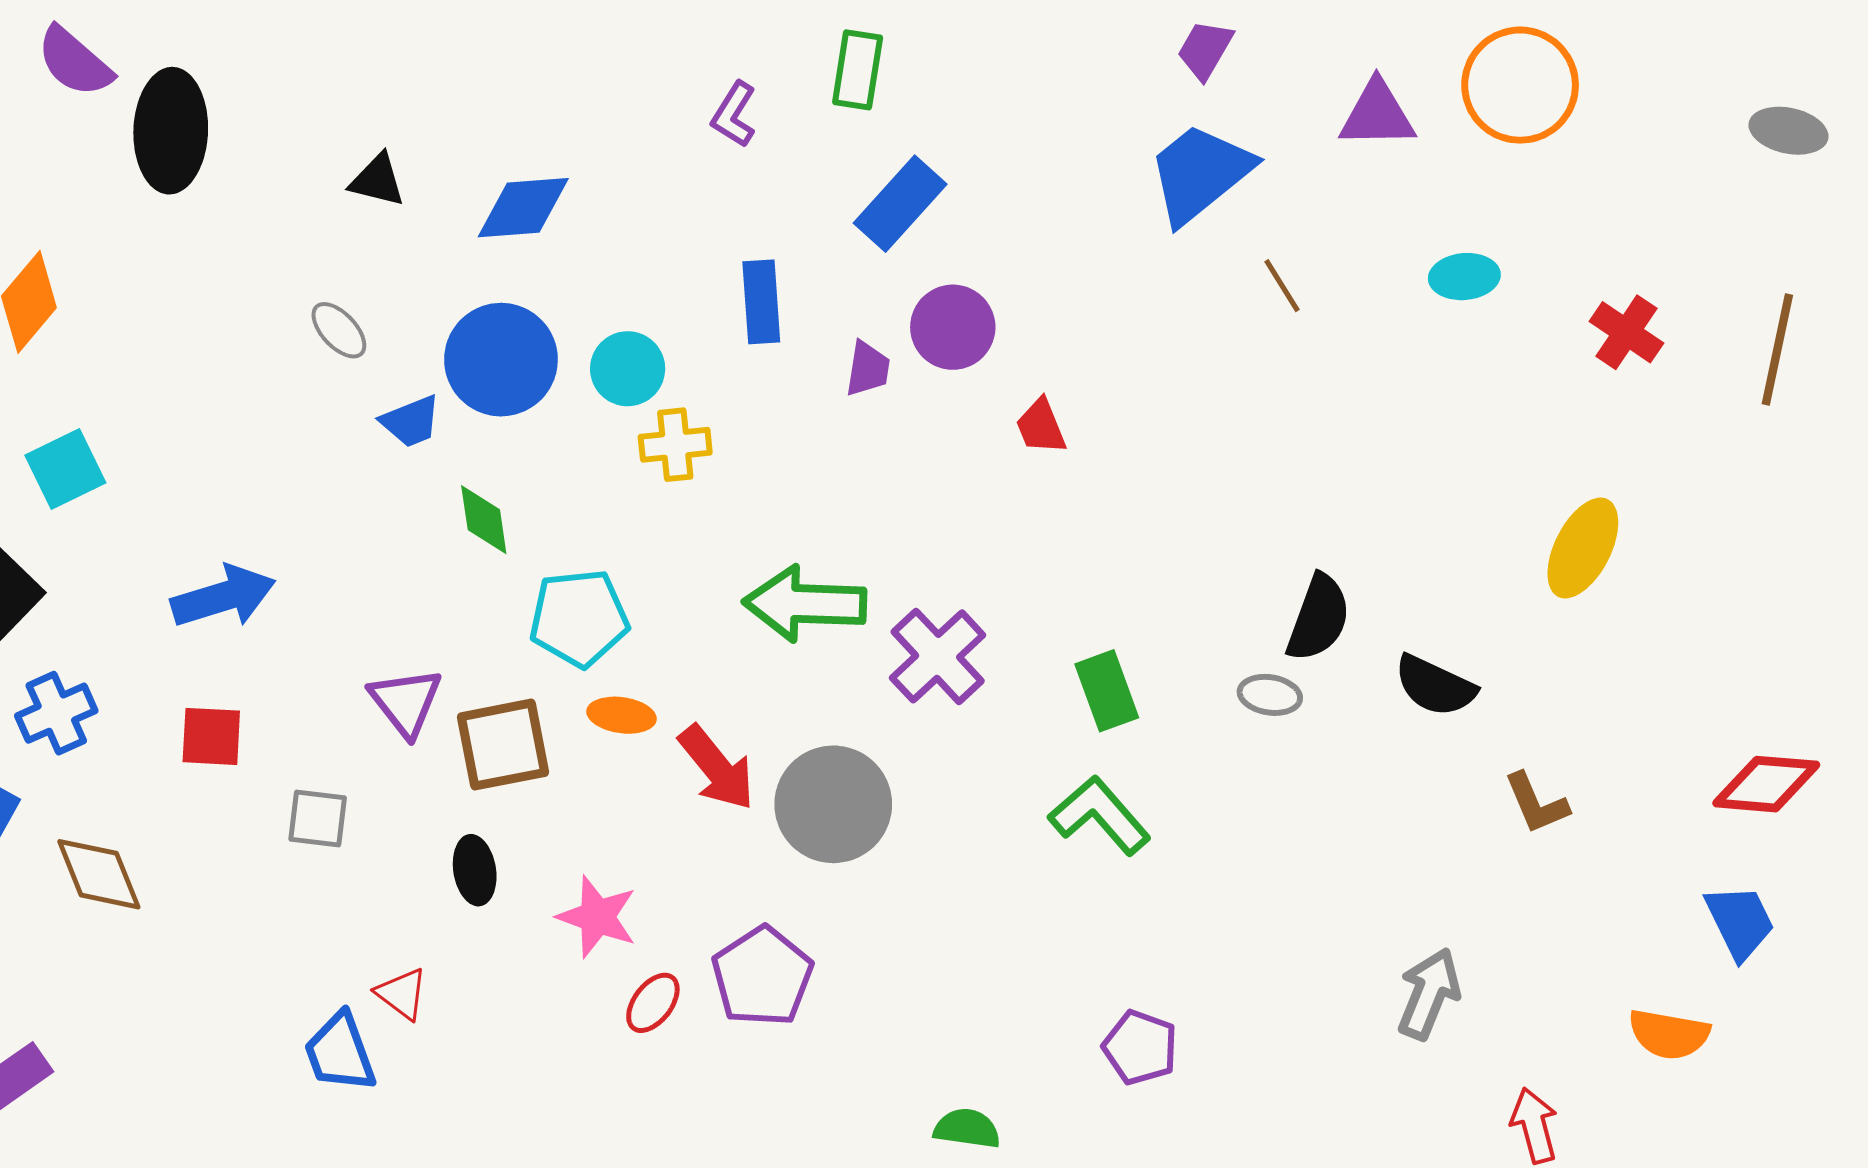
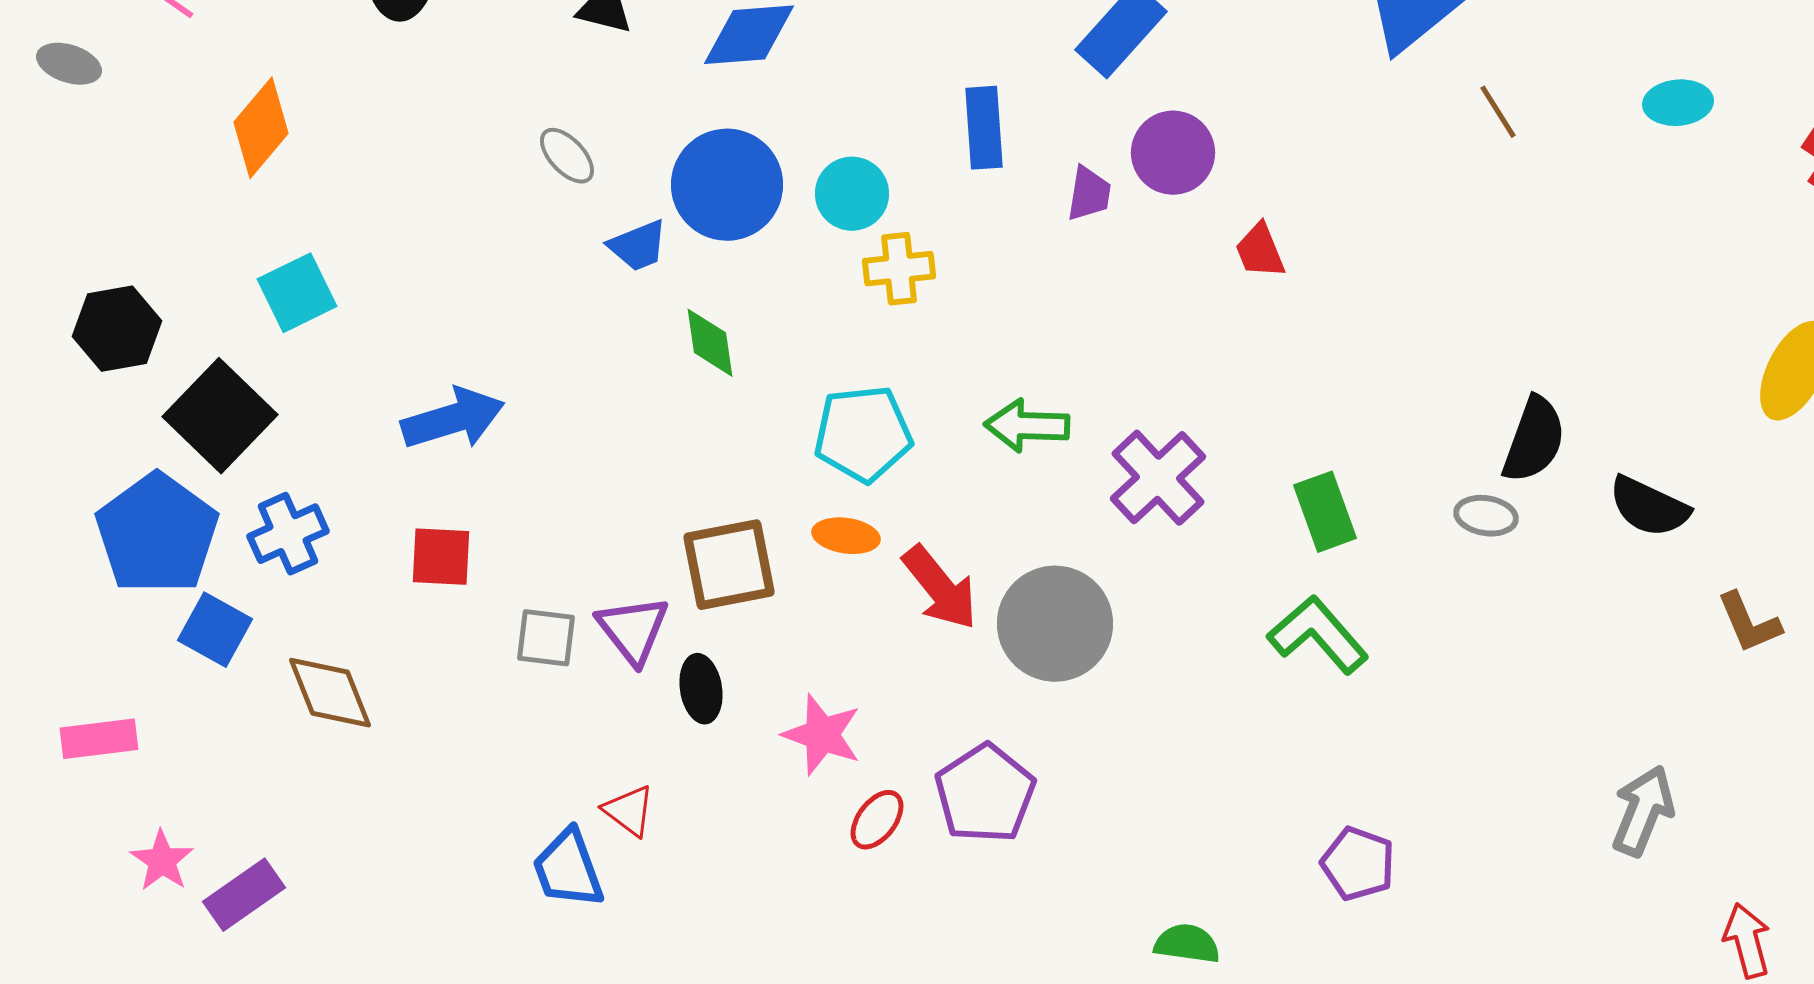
green arrow: (805, 604) -> (1027, 426), size x0.7
cyan pentagon: (579, 618) -> (863, 434), moved
purple triangle: (406, 702) -> (633, 630), moved

